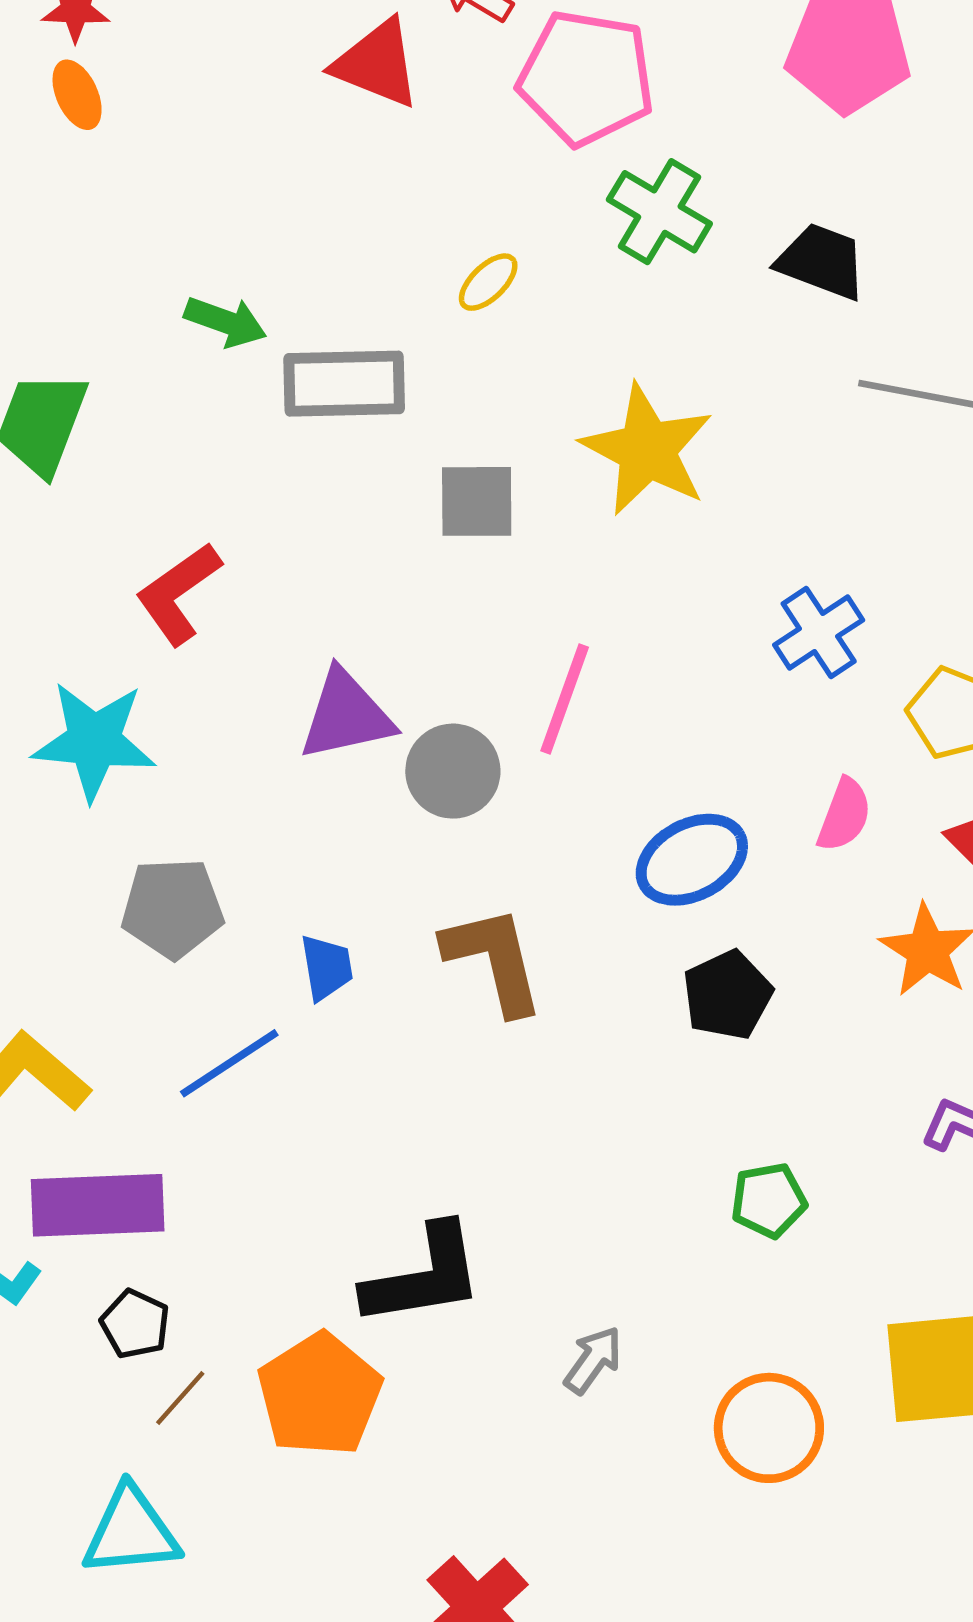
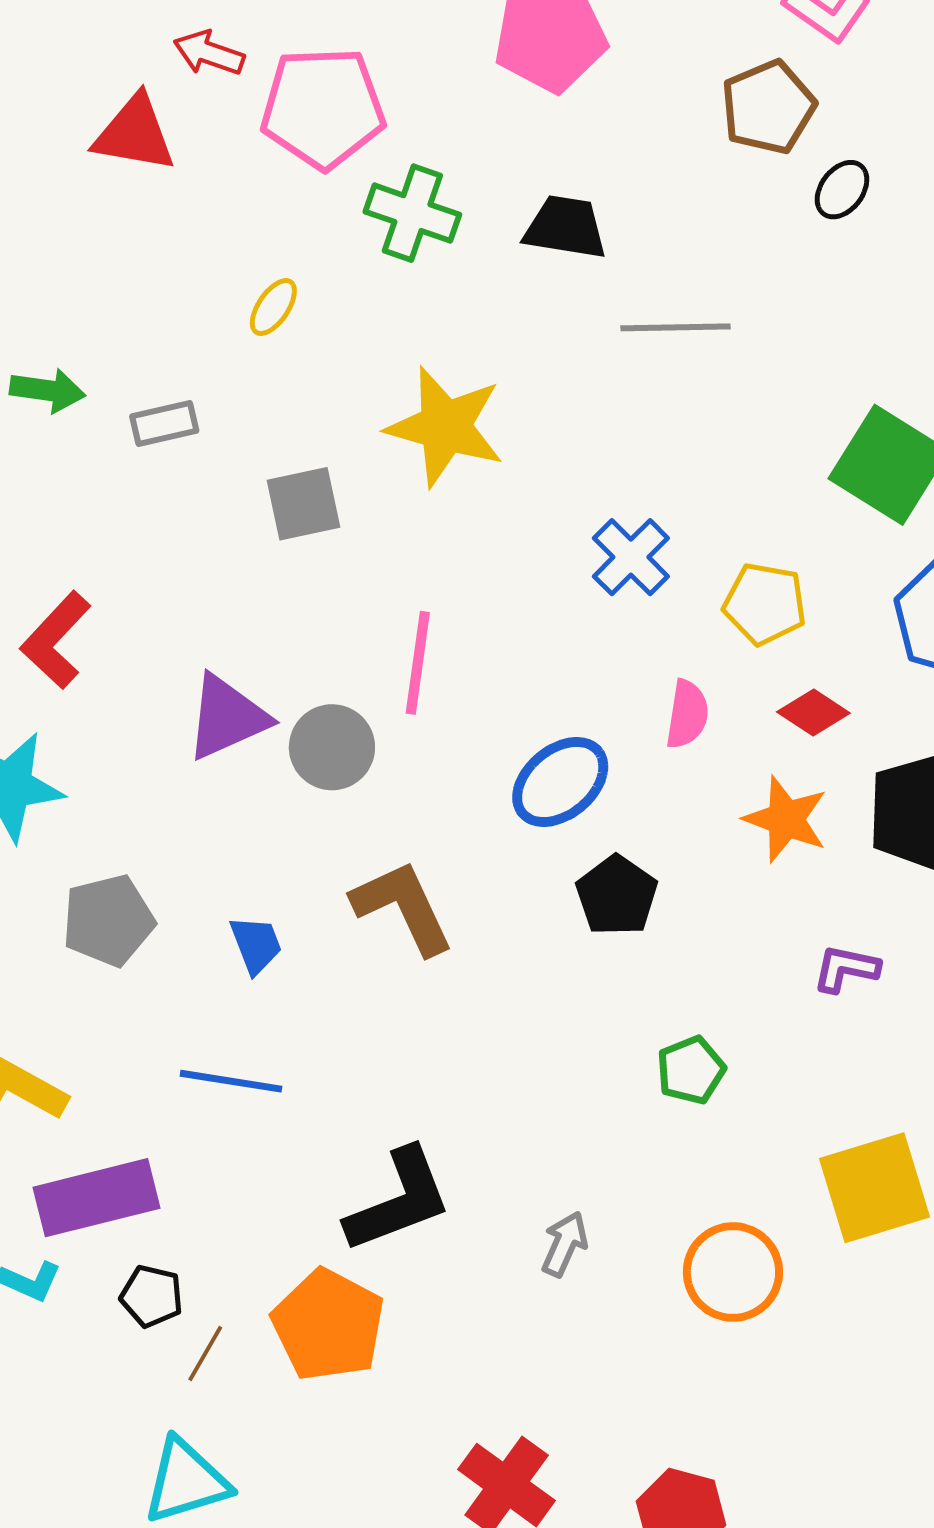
gray rectangle: (344, 384) -> (164, 424), size x0.6
blue line: (229, 1063) -> (231, 1081), moved, turned 54

